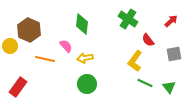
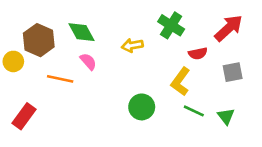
red arrow: (171, 21) -> (229, 28), size x1.6
green diamond: (82, 24) -> (82, 32), moved, turned -35
red semicircle: (148, 40) -> (198, 53), turned -64
yellow arrow: (85, 58) -> (132, 45), moved
green circle: (87, 84) -> (142, 107), moved

